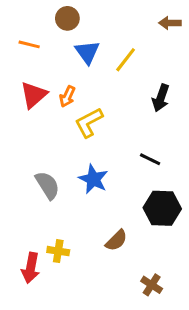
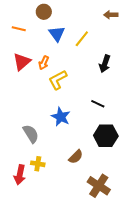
gray semicircle: (47, 185) -> (31, 134), moved
brown cross: (152, 285) -> (99, 186), size x1.6

